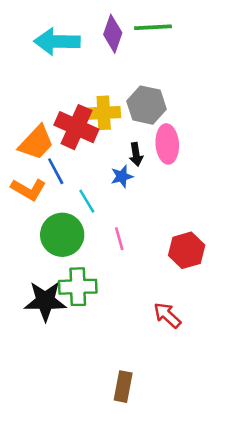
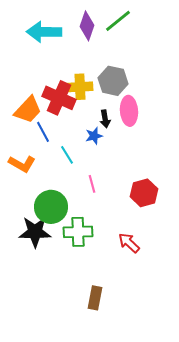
green line: (153, 27) -> (118, 21), turned -36
orange L-shape: (28, 189) -> (22, 164), moved
green circle: (62, 235) -> (51, 207), moved
green cross: (78, 287) -> (78, 232), moved

